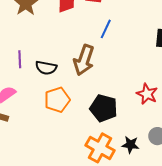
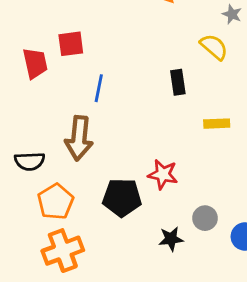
red star: (147, 94) -> (163, 174), moved
orange cross: (100, 148) -> (63, 251), moved, turned -36

